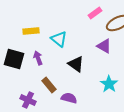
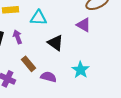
cyan triangle: (59, 39) -> (38, 18), turned -36
cyan star: (109, 84) -> (80, 70), moved

